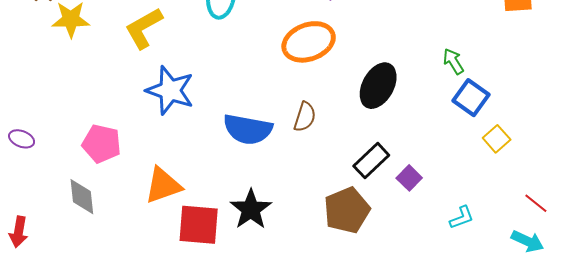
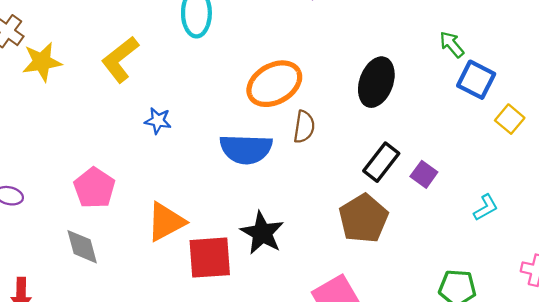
orange ellipse: (309, 42) -> (274, 84), moved
blue star: (170, 90) -> (158, 121), size x0.5
pink pentagon: (102, 144) -> (94, 188), turned 30

